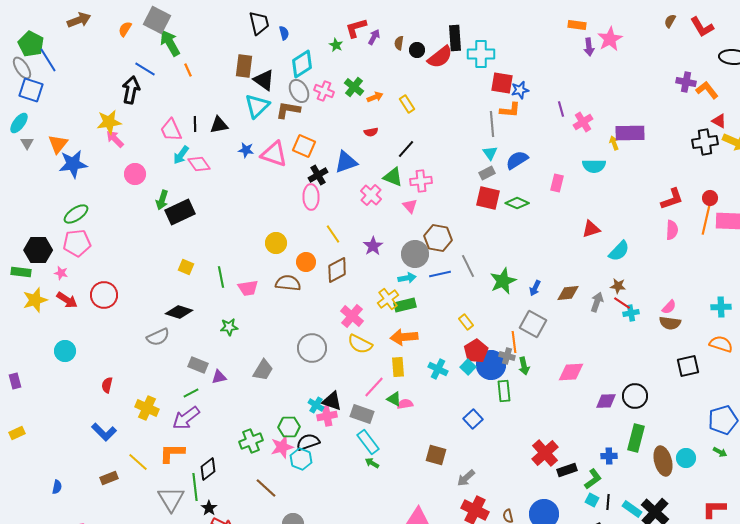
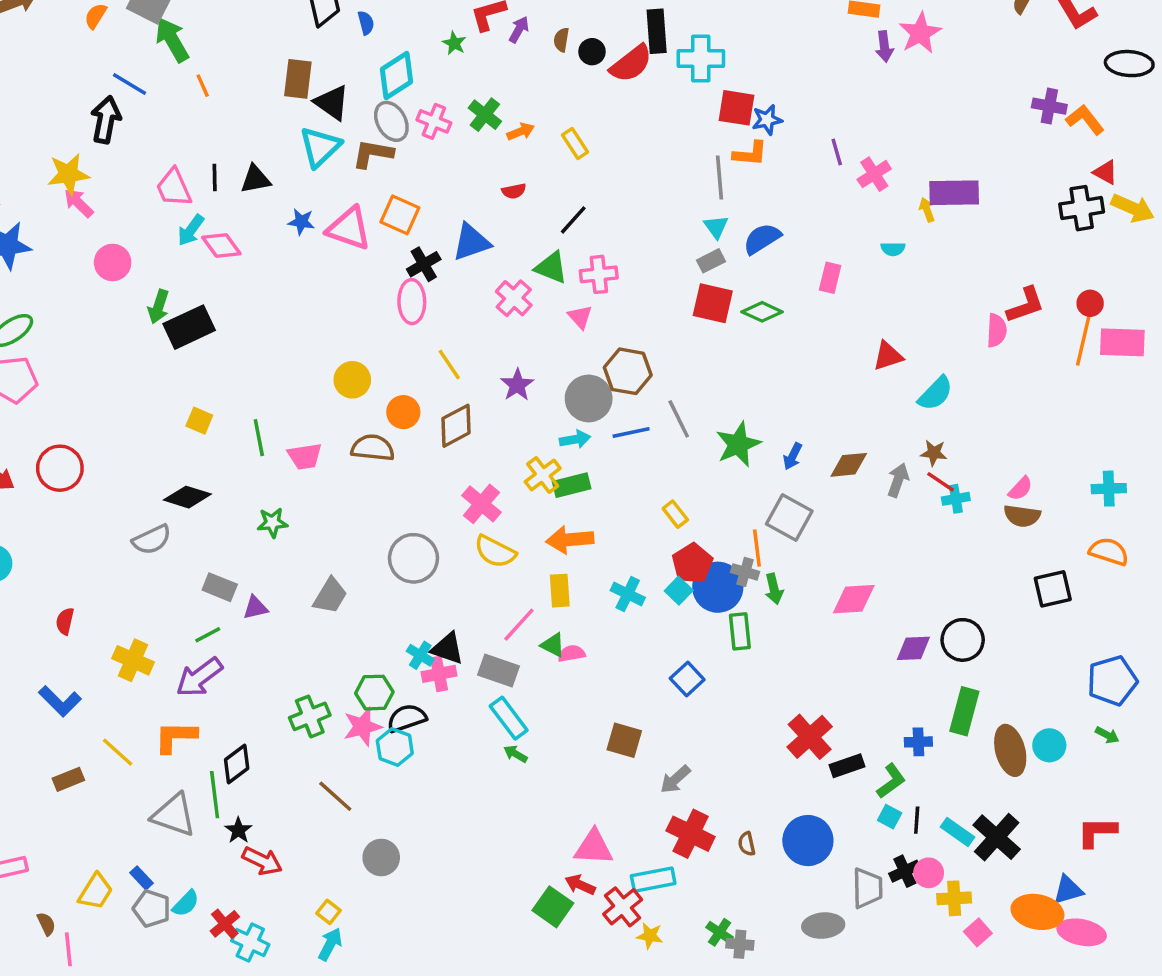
cyan semicircle: (594, 166) -> (893, 249), size x0.6
pink semicircle: (672, 230) -> (997, 330), moved
gray triangle: (171, 499) -> (174, 815), turned -40

